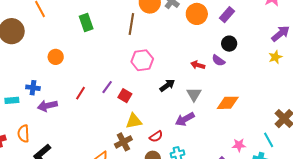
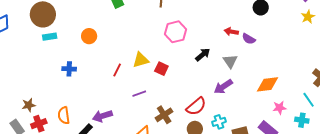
purple semicircle: (218, 60) -> (249, 39), moved
purple line: (107, 87) -> (139, 94), moved, turned 40
cyan rectangle: (12, 100) -> (50, 37), moved
orange diamond: (228, 103) -> (267, 84), moved
purple arrow: (47, 106) -> (102, 116), moved
yellow triangle: (134, 121) -> (141, 60), moved
red semicircle: (156, 136) -> (196, 106), size x1.5

